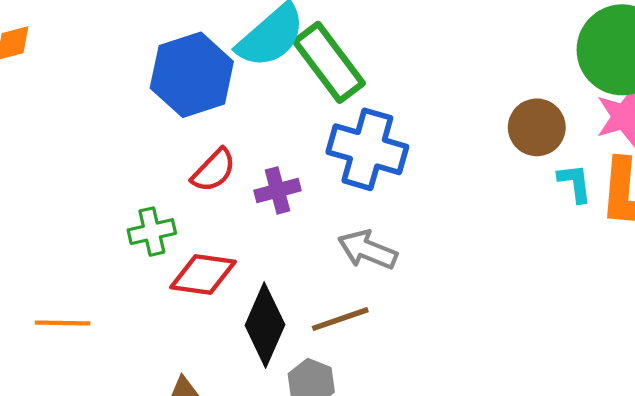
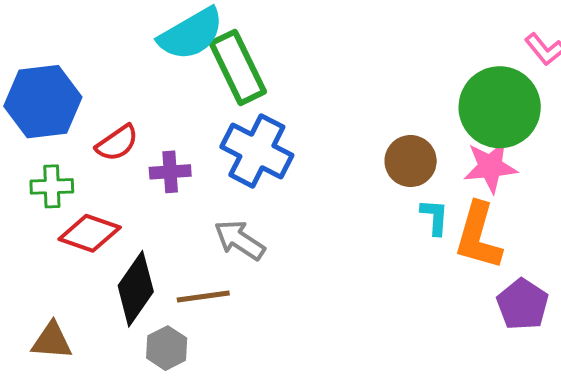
blue hexagon: (192, 75) -> (43, 102), moved

